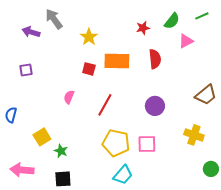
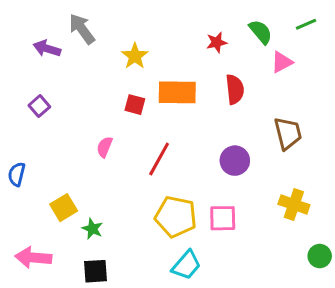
green semicircle: (172, 21) -> (261, 32), turned -78
purple square: (26, 70) -> (39, 106), turned -32
brown trapezoid: (206, 95) -> (288, 133), moved, turned -65

